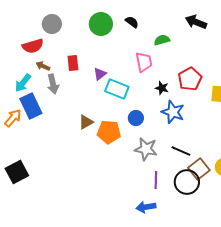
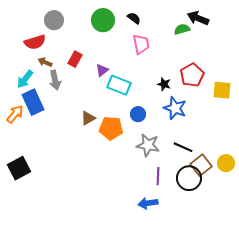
green semicircle: (162, 40) -> (182, 29), moved
pink trapezoid: (144, 62) -> (141, 44), moved
red rectangle: (73, 63) -> (75, 59), turned 35

